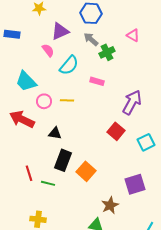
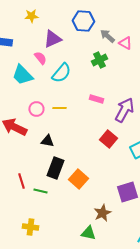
gray arrow: (91, 39) -> (107, 36), moved
cyan trapezoid: (26, 81) -> (22, 75), moved
pink rectangle: (97, 81) -> (96, 99), moved

